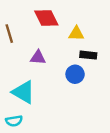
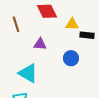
black rectangle: (88, 55) -> (87, 35), moved

